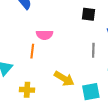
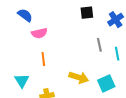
pink semicircle: (44, 35) -> (39, 33), moved

